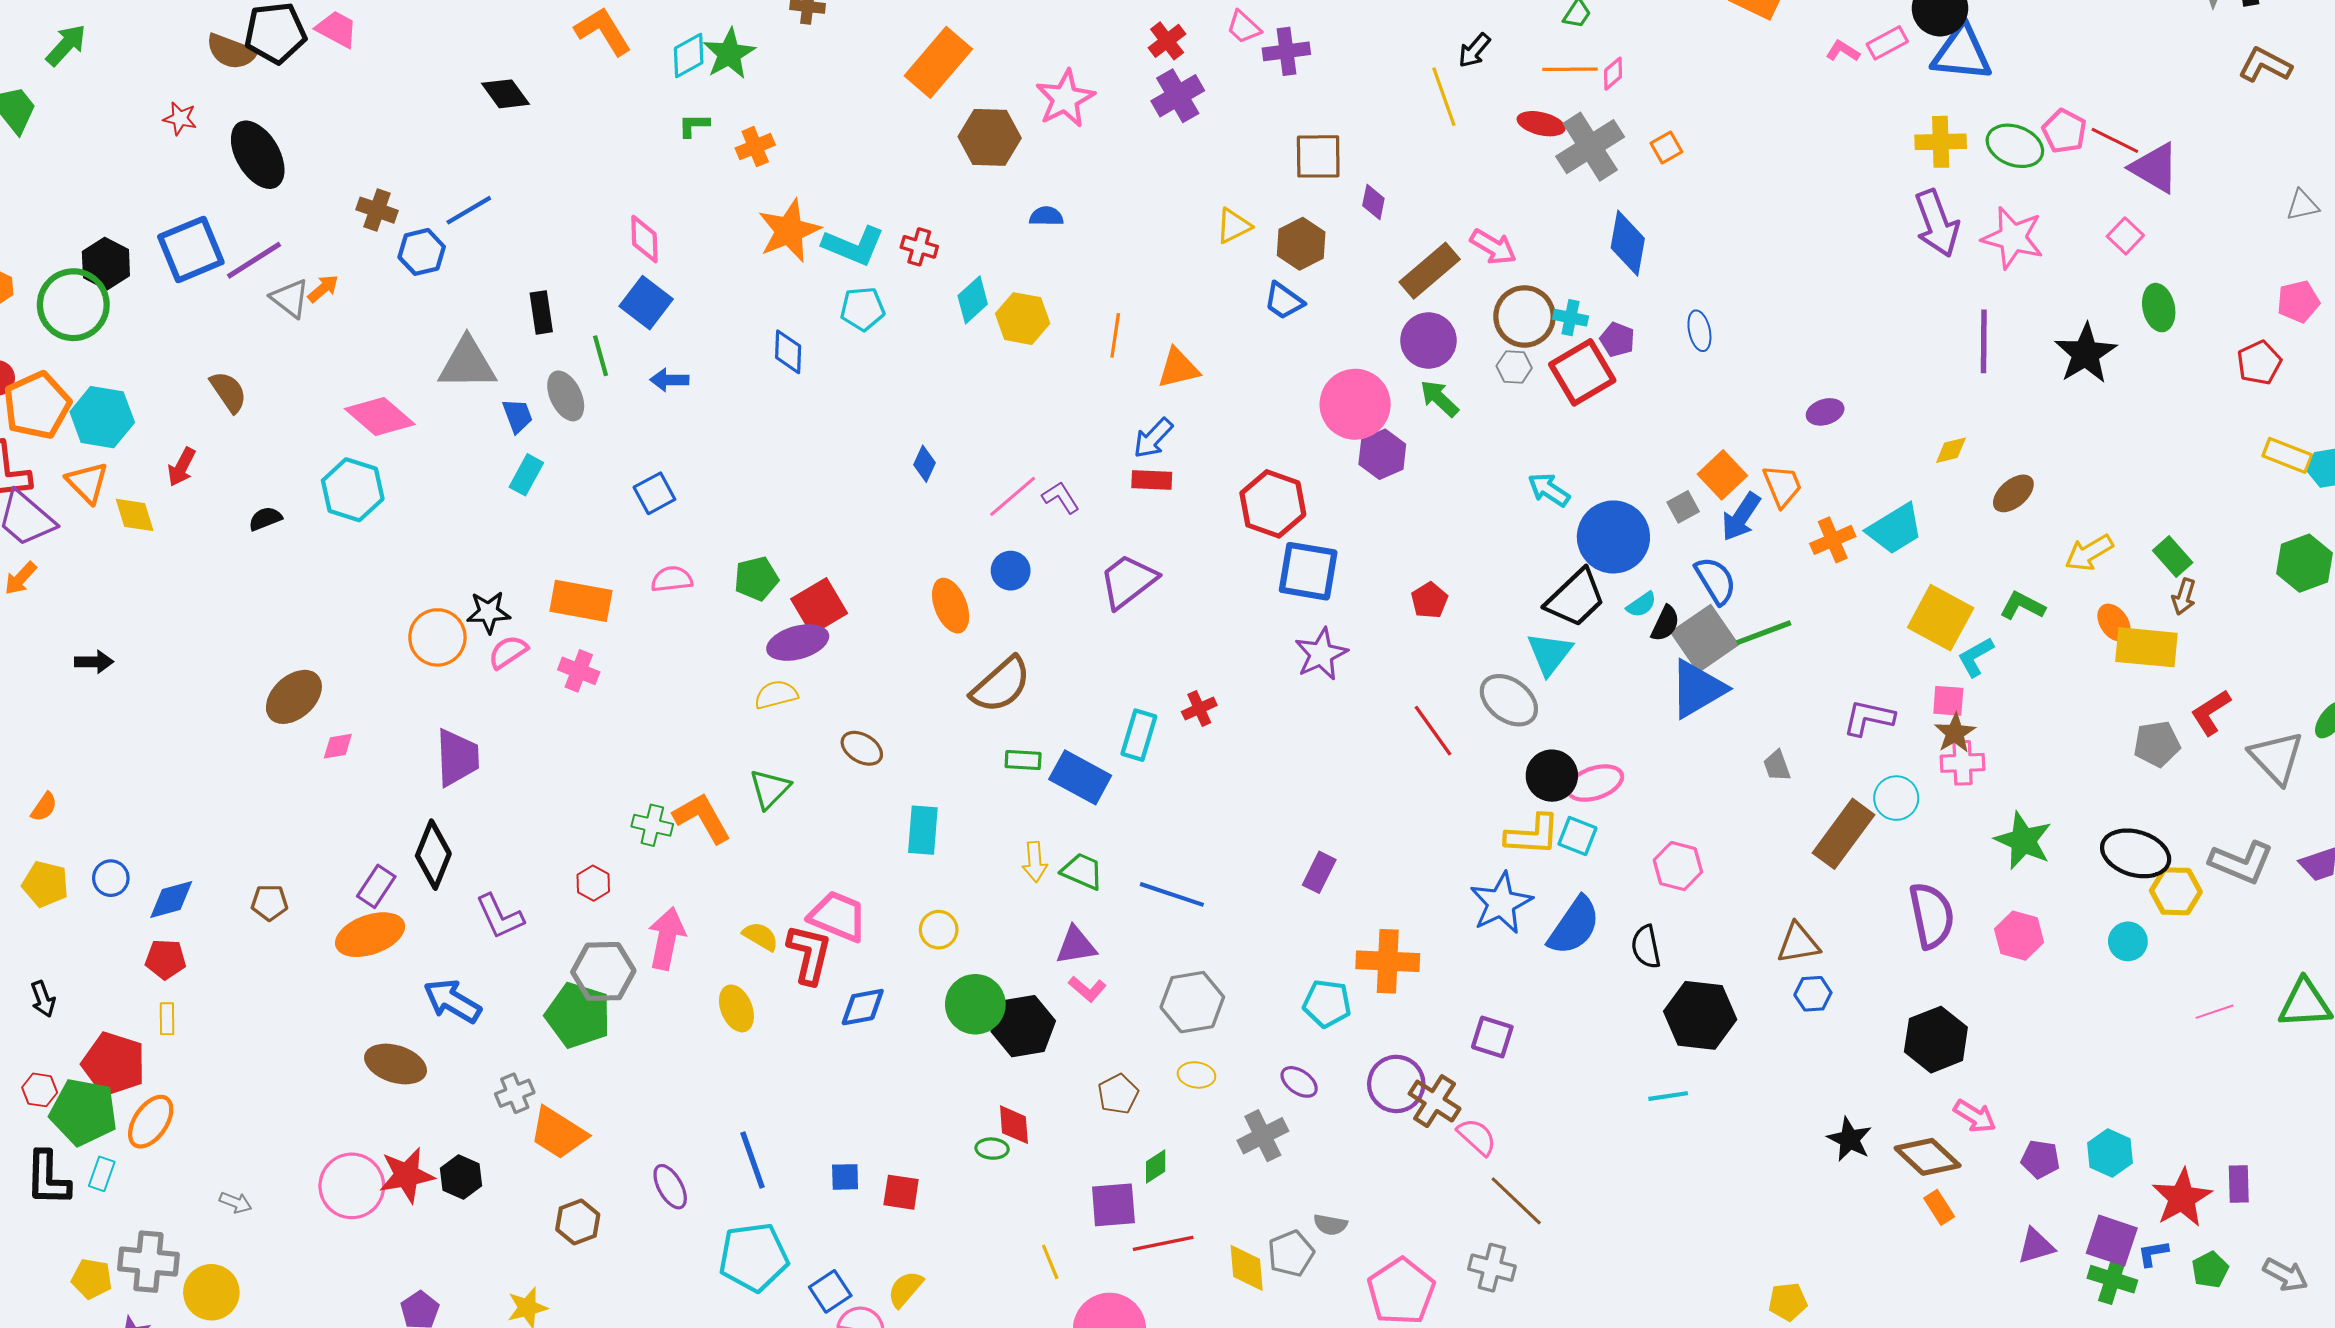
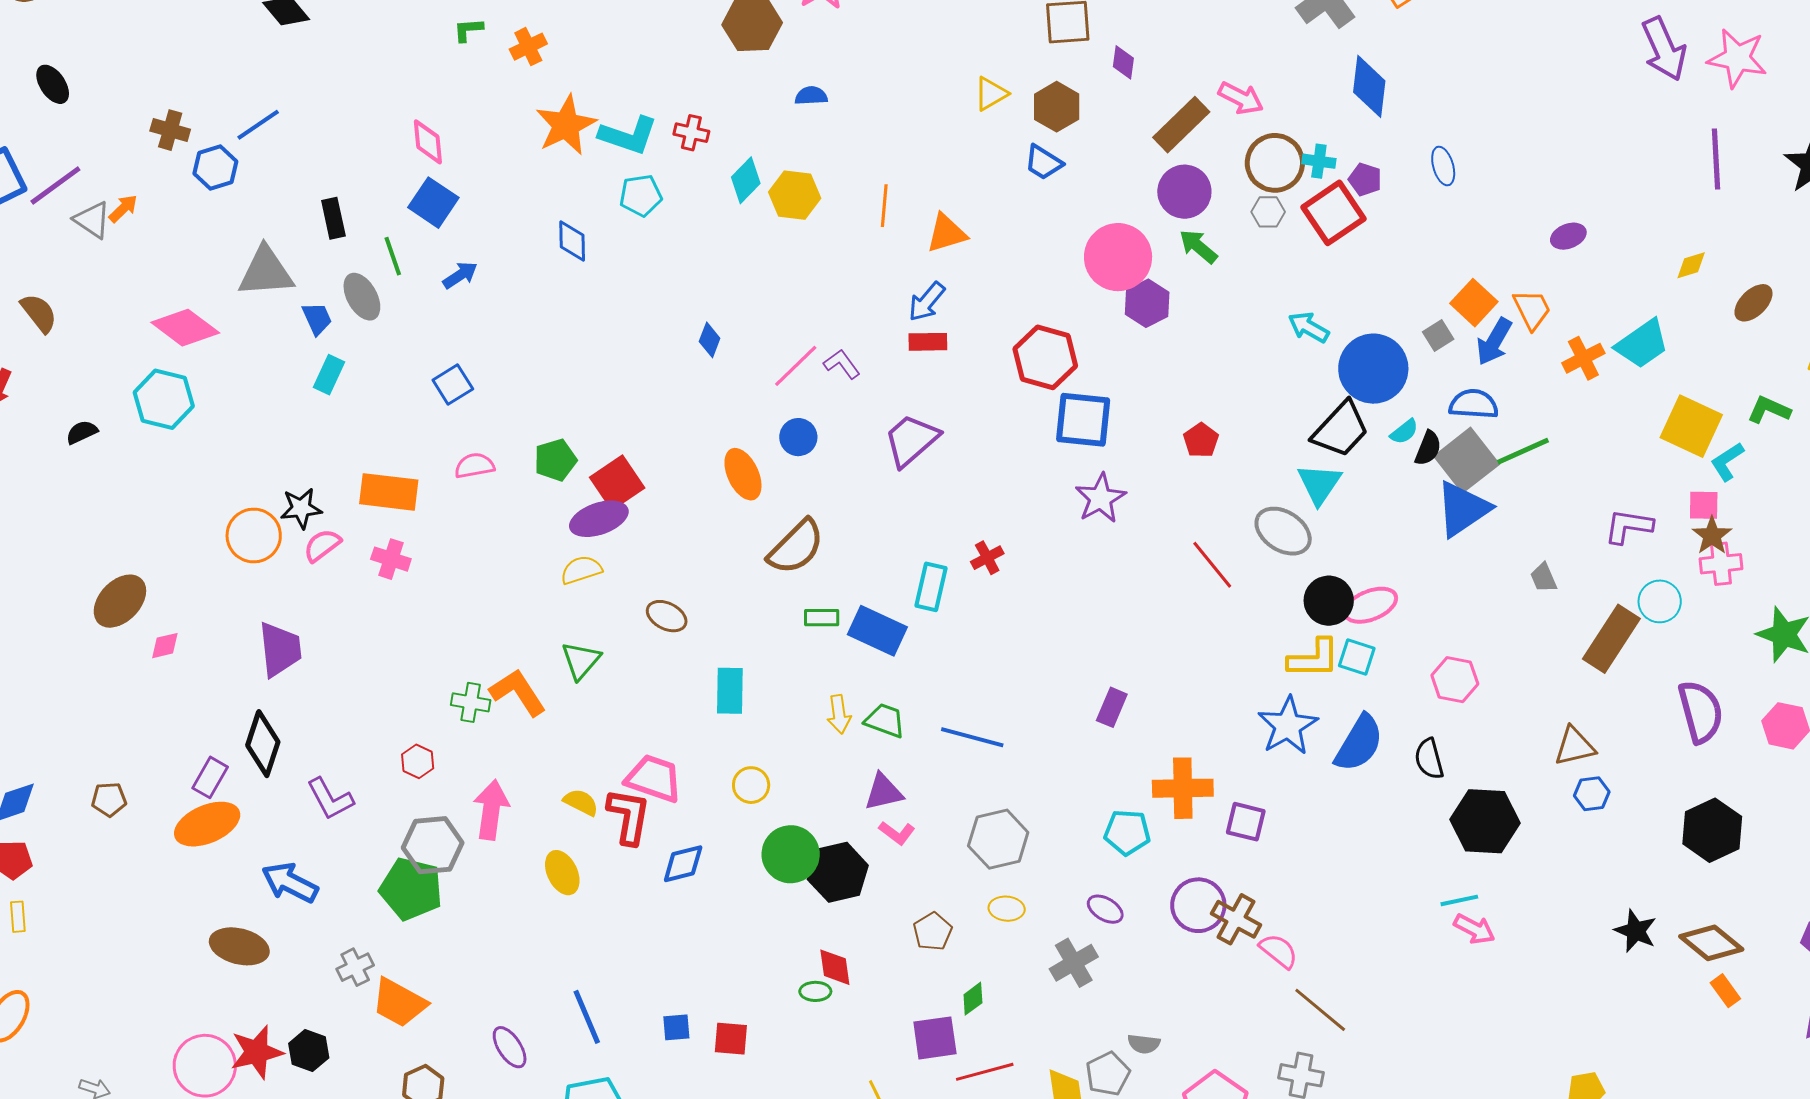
black ellipse: (258, 155) -> (53, 84), size x0.6
blue arrow: (669, 380) -> (460, 275), turned 150
blue semicircle: (1716, 581) -> (1474, 404), turned -51
purple square: (1492, 1037) -> (1246, 822), moved
pink arrow: (1975, 1116) -> (1474, 929), moved

